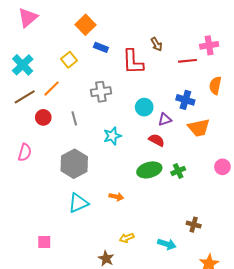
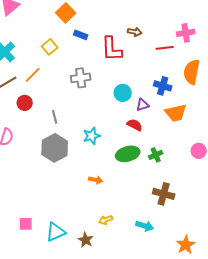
brown arrow: (157, 44) -> (135, 32), turned -48
orange semicircle: (215, 85) -> (192, 72), size x1.4
gray line: (74, 118) -> (55, 117), moved
cyan star: (112, 136) -> (92, 136), moved
cyan triangle: (78, 203) -> (56, 232), moved
brown cross: (194, 225) -> (164, 194), moved, size x1.5

